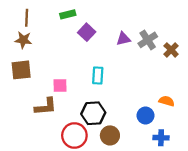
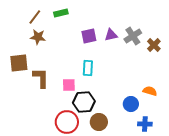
brown line: (27, 18) -> (35, 17), moved, turned 35
purple square: (87, 32) -> (89, 36), moved, turned 35
brown star: (23, 40) -> (38, 37), moved
pink square: (60, 85) -> (69, 85), moved
brown L-shape: (46, 107) -> (41, 78), moved, turned -85

